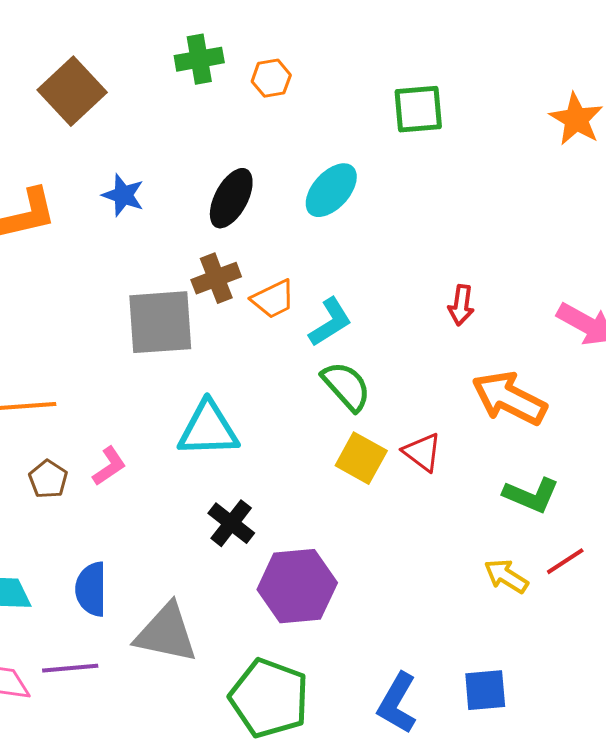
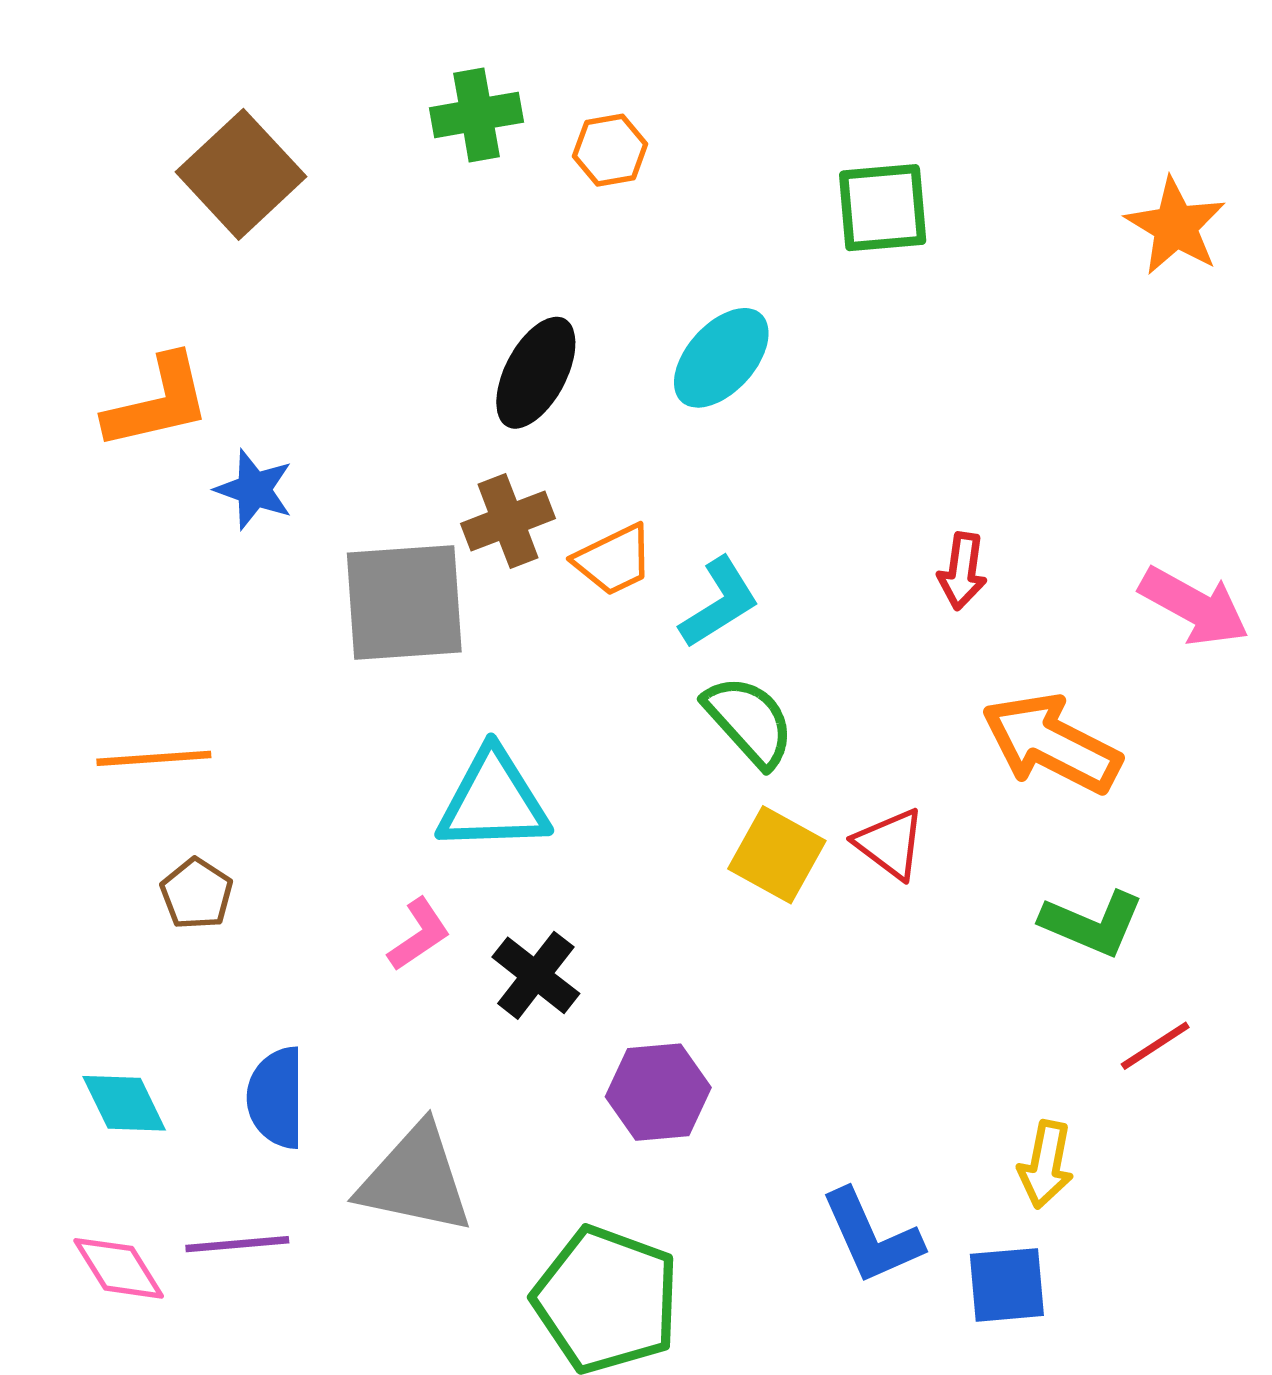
blue star: (123, 195) -> (254, 490), moved
pink L-shape: (109, 466) -> (419, 935), moved
yellow arrow: (506, 576) -> (1046, 1164), moved, turned -111
purple hexagon: (297, 586) -> (658, 1092), size x0.7
blue L-shape: (397, 703) -> (871, 1237), moved, turned -54

